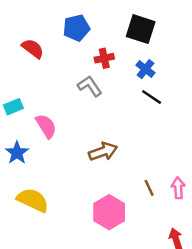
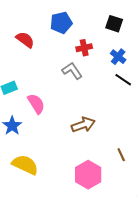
black square: (141, 29) -> (114, 24), size x0.7

